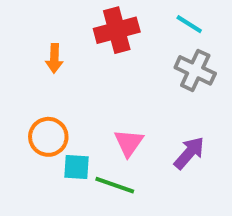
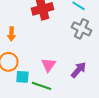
orange arrow: (54, 58) -> (11, 34), moved

